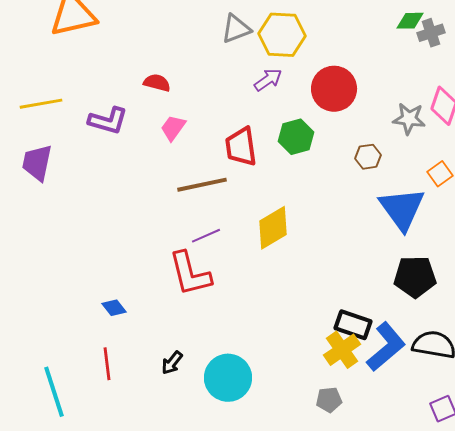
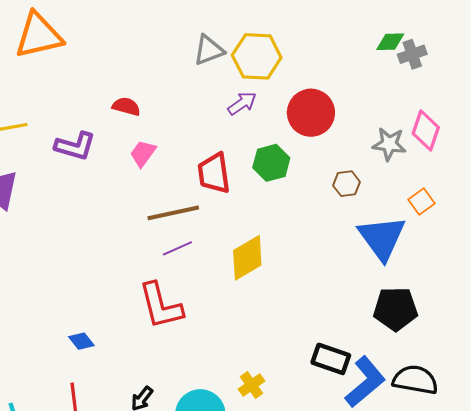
purple line: (206, 236) -> (177, 248), moved
yellow cross: (342, 350) -> (251, 385), moved, size x0.7

